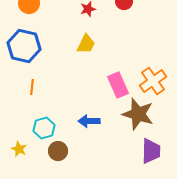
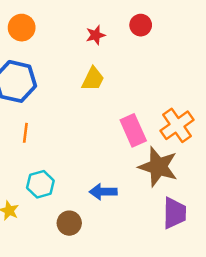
blue arrow: (89, 121) -> (103, 192), moved
brown circle: (58, 151) -> (69, 223), moved

